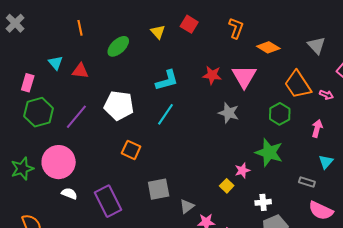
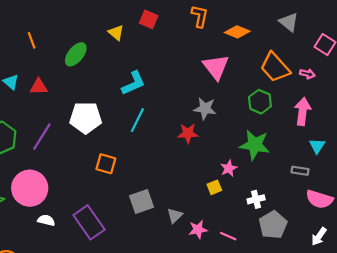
red star: (212, 75) -> (188, 133), moved
pink arrow: (317, 128) -> (303, 111), size x1.4
yellow square: (227, 186) -> (214, 187), turned 32

